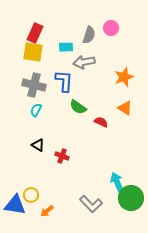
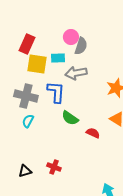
pink circle: (111, 28) -> (71, 37), moved
yellow square: (33, 52) -> (37, 64), moved
black triangle: (38, 145) -> (25, 171), moved, turned -48

